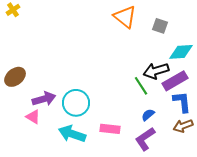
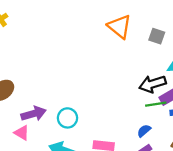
green line: (141, 86) -> (156, 104), moved, turned -66
cyan circle: (76, 103) -> (67, 118), size x0.7

